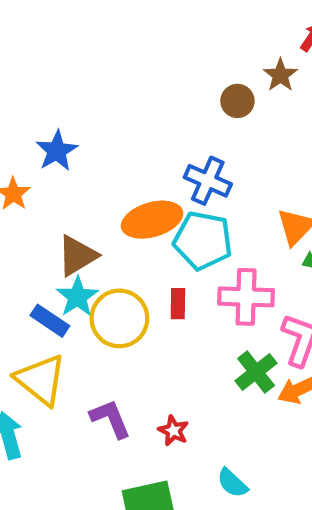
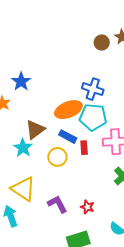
brown circle: (237, 101) -> (102, 43), moved
cyan star: (77, 297) -> (23, 148), moved
yellow circle: (119, 318) -> (57, 157), size x0.7
blue rectangle: (50, 321) -> (68, 137), moved

